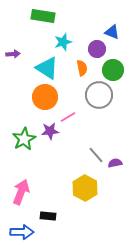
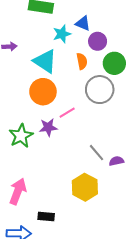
blue triangle: (112, 32) -> (83, 23), moved

